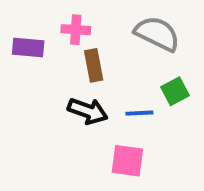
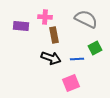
pink square: (127, 161) -> (71, 83), turned -30

